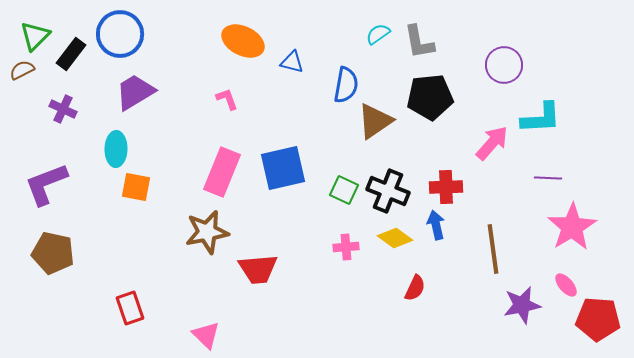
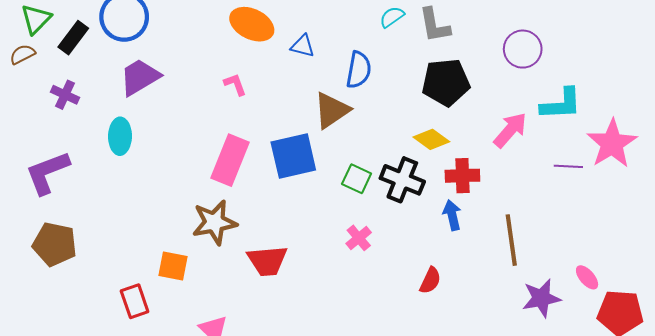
brown triangle: (375, 121) -> (332, 110), moved
orange square: (136, 187) -> (173, 266), moved
pink star: (572, 227) -> (612, 144), moved
yellow diamond: (395, 238) -> (431, 139), moved
pink cross: (346, 247) -> (359, 238), turned -35

